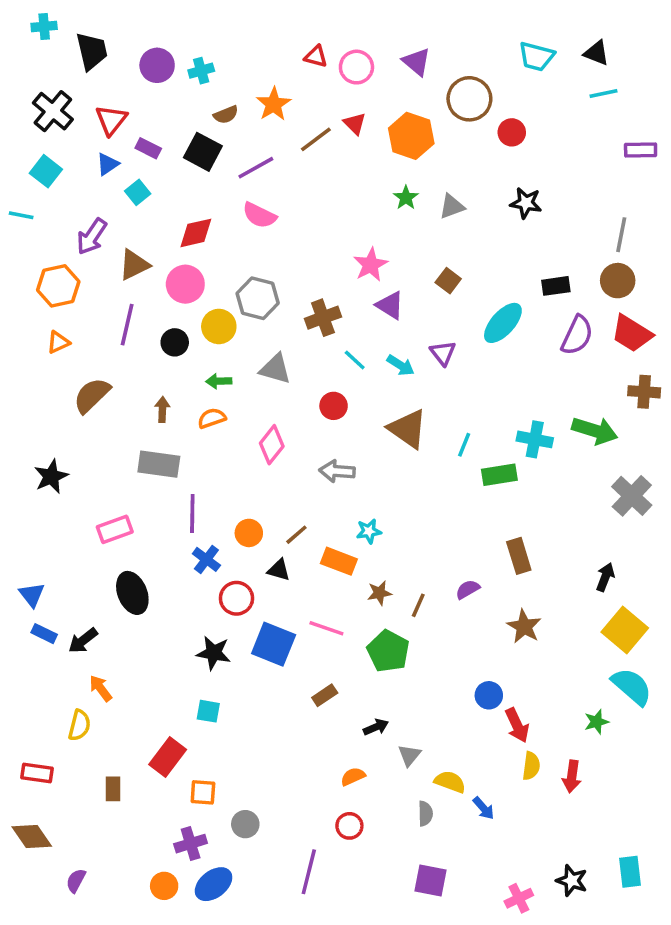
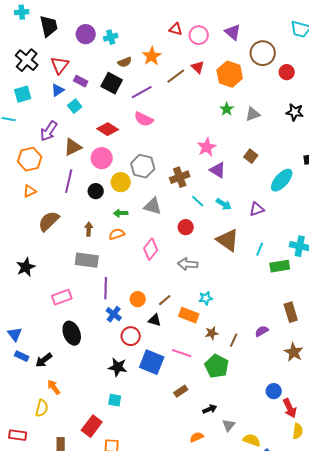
cyan square: (46, 171) -> (23, 94), turned 36
red diamond: (196, 233) -> (108, 129), turned 45
purple triangle: (443, 353) -> (257, 209), moved, turned 49

